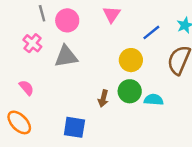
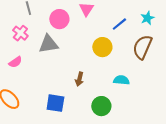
pink circle: (67, 20) -> (59, 19), moved
pink semicircle: (26, 88) -> (15, 62), moved, turned 96
green circle: (130, 91) -> (101, 106), moved

